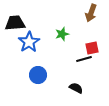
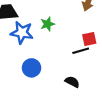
green star: (62, 34) -> (48, 24), moved
blue star: (29, 42) -> (22, 33), turned -30

